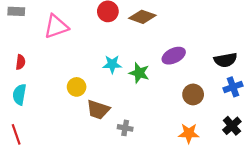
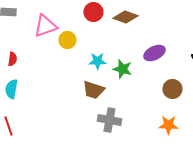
yellow circle: (77, 87) -> (67, 40), moved
brown trapezoid: (98, 110) -> (93, 90), moved
gray cross: (125, 128) -> (109, 120), size x1.6

